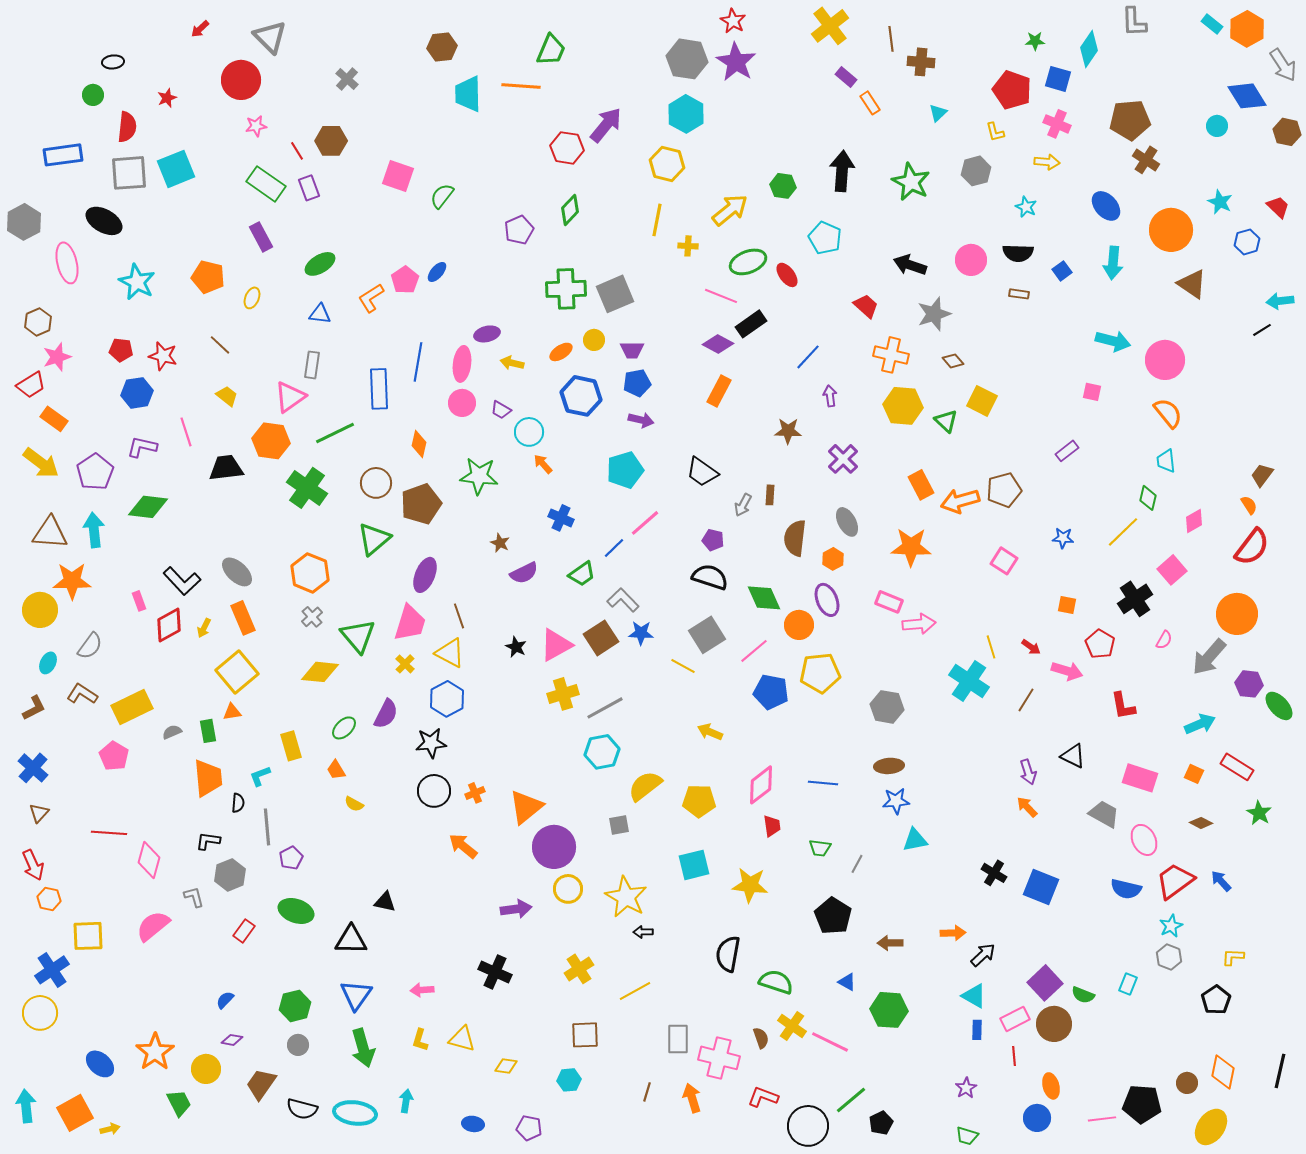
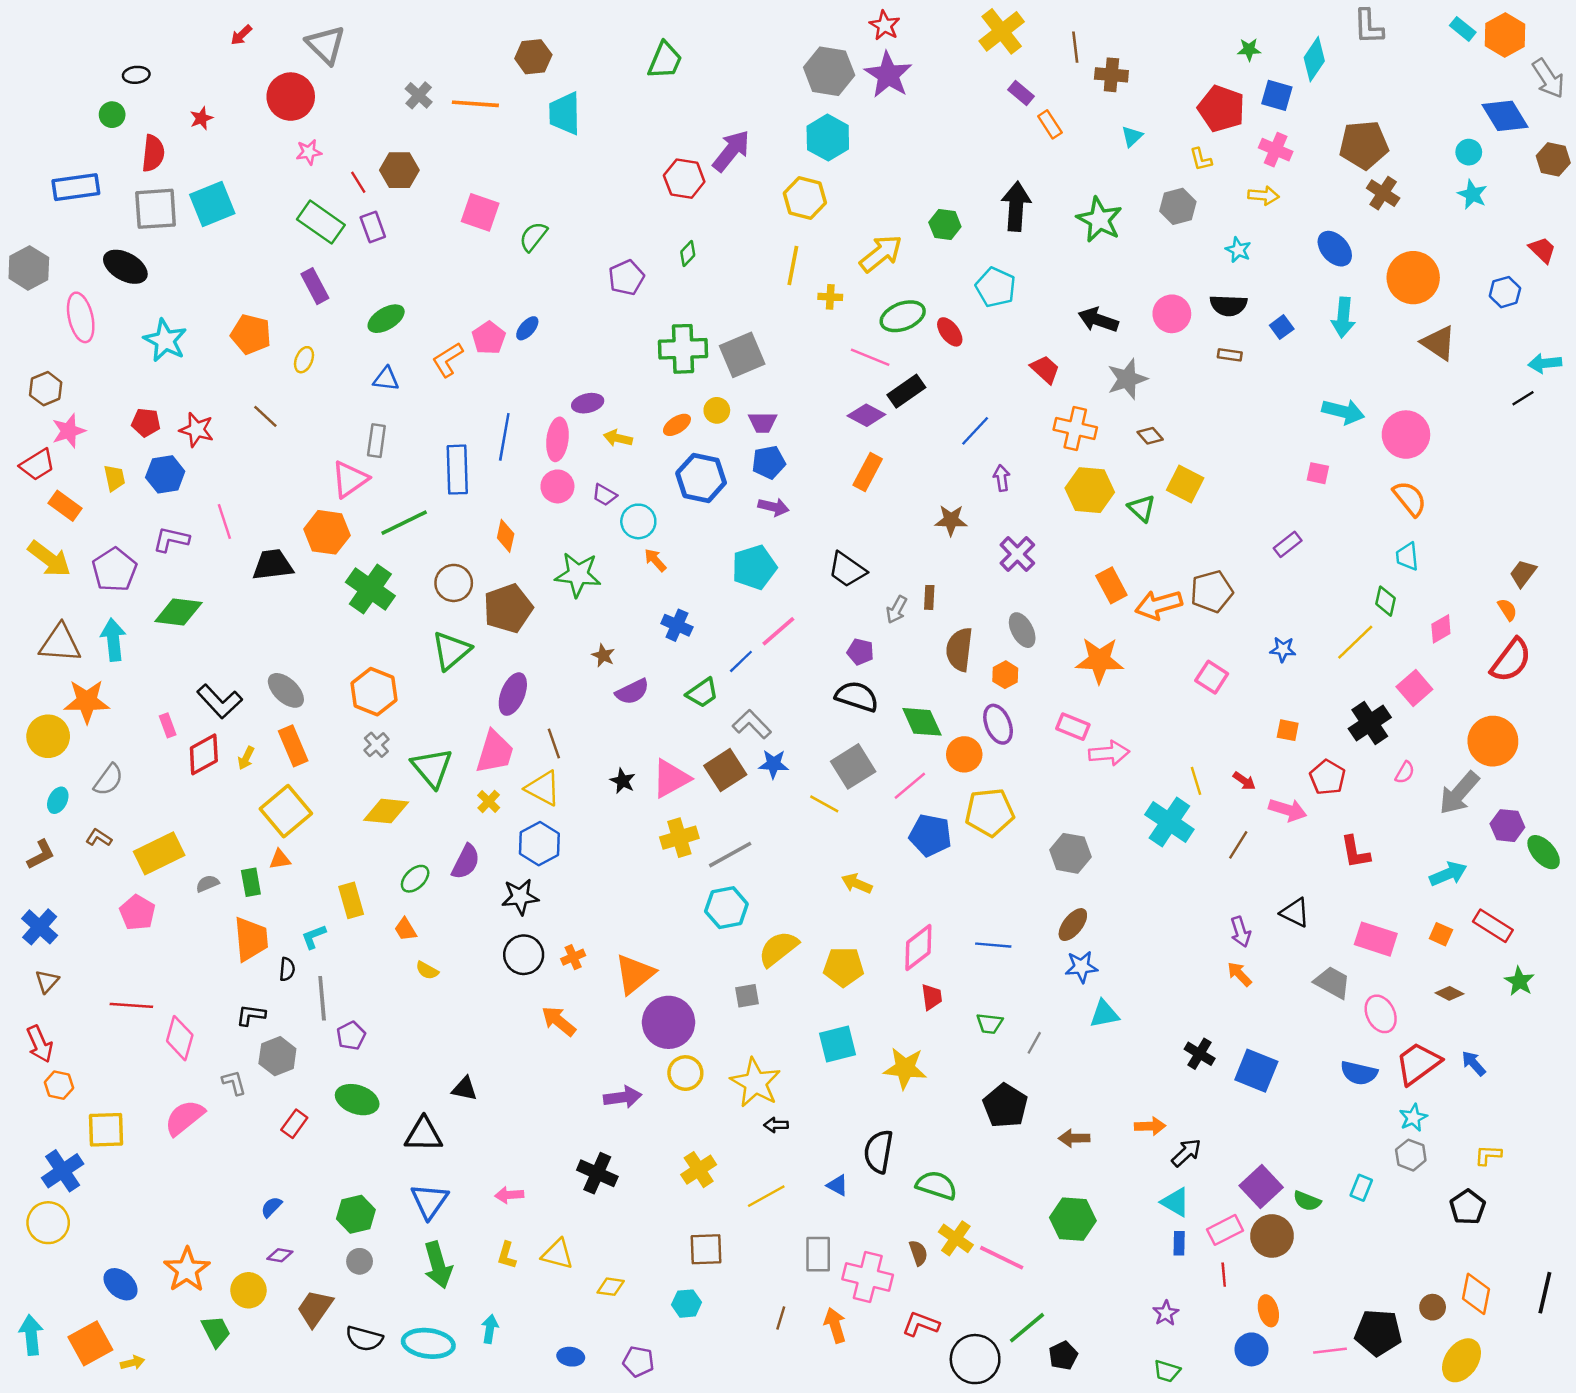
orange line: (521, 86) -> (475, 104), moved
cyan star: (1220, 202) -> (1472, 194), moved
green diamond: (570, 210) -> (688, 253), size x0.7
yellow trapezoid: (227, 396) -> (114, 478), moved, turned 40
brown L-shape: (82, 694) -> (99, 838), size x0.7
brown ellipse: (889, 766) -> (1073, 925), turned -48
blue triangle: (847, 982) -> (837, 1185), moved

